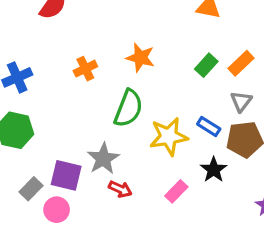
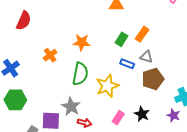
gray triangle: (241, 101) -> (146, 57), turned -40
blue rectangle: (209, 126) -> (127, 64), moved
black star: (214, 170) -> (142, 114), moved

